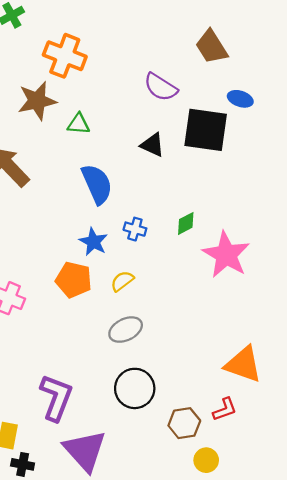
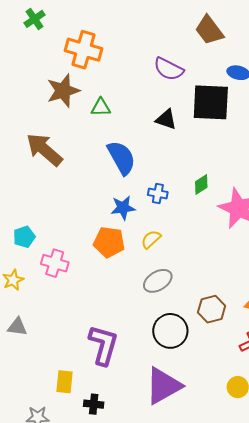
blue star: (93, 242) -> (123, 208), turned -30
brown hexagon: (184, 423) -> (212, 309), moved
purple triangle: (85, 451) -> (163, 386), moved, turned 48
black cross: (23, 464) -> (94, 404), moved

